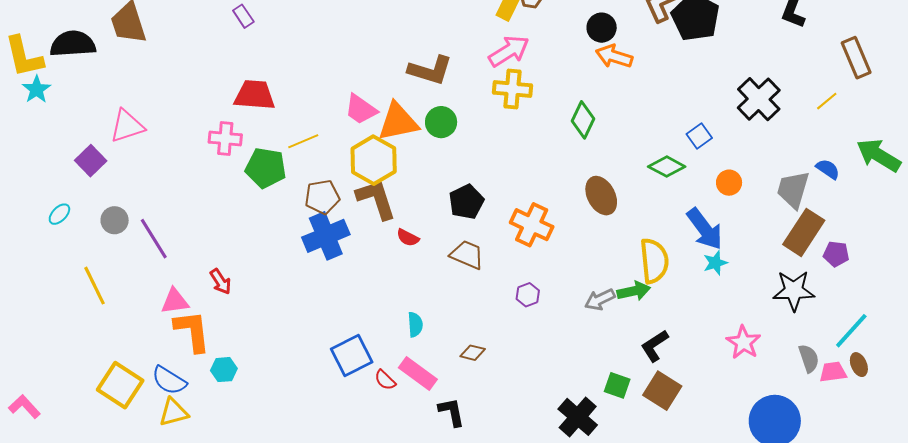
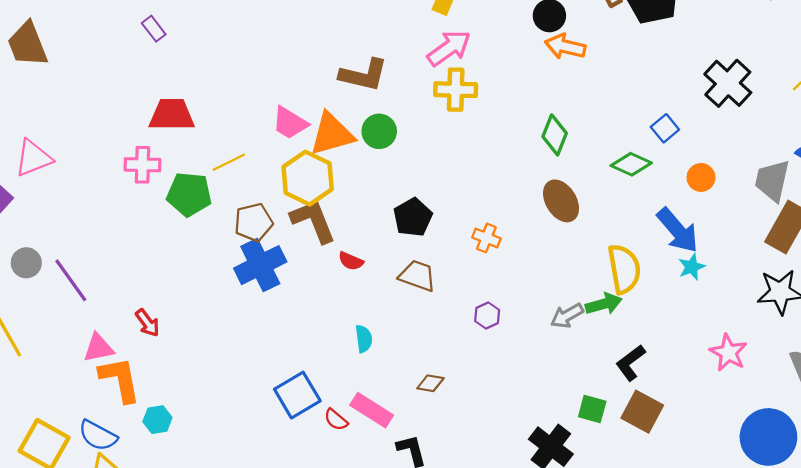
green diamond: (583, 120) -> (555, 135), moved
orange cross: (532, 225) -> (486, 238), size x0.6
cyan semicircle: (415, 325) -> (364, 339), moved

